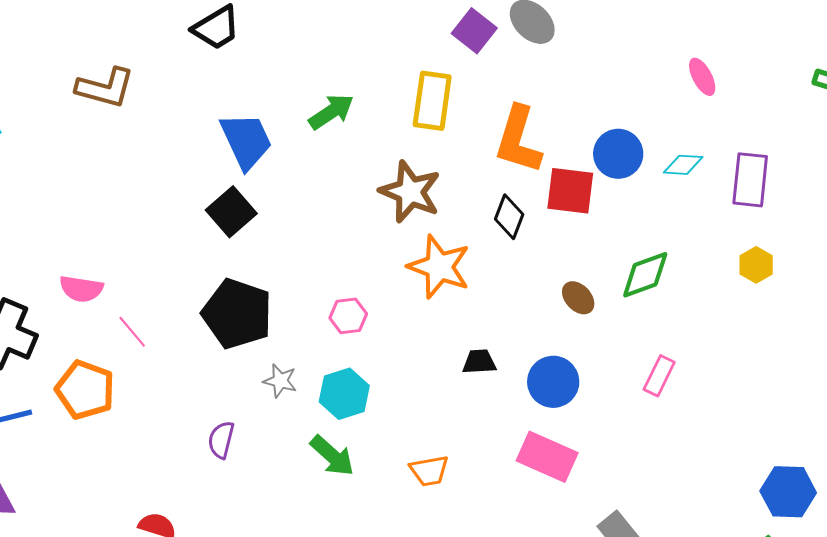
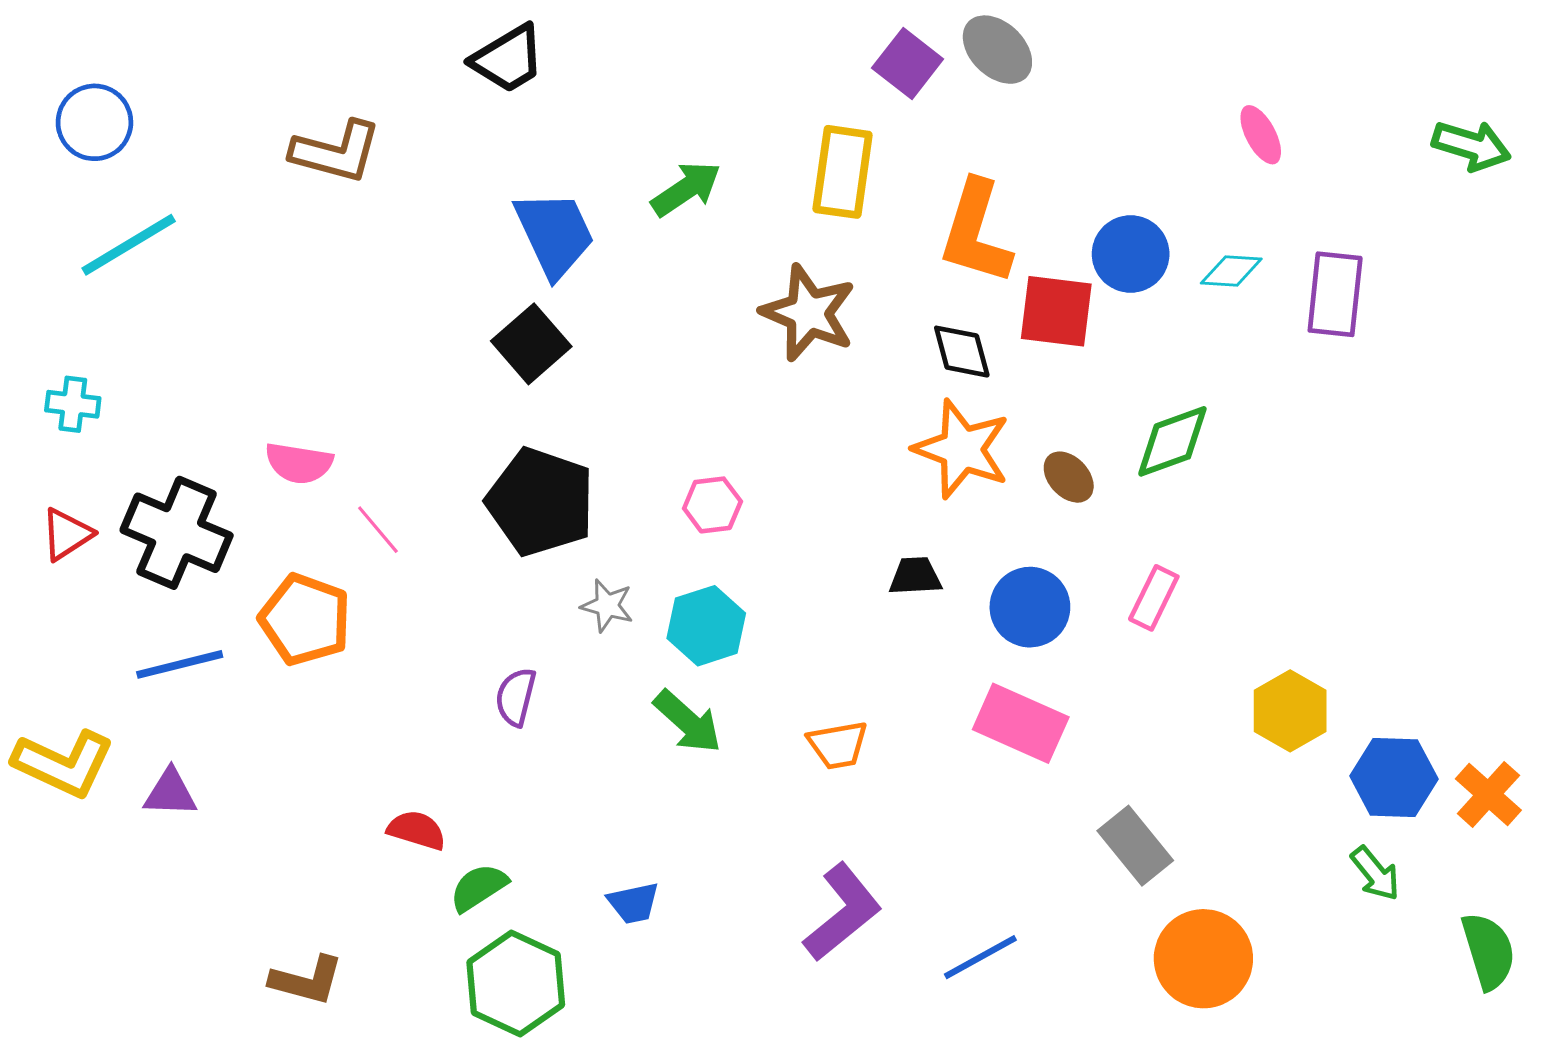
black diamond: (509, 217) -> (962, 352), turned -36
yellow hexagon: (756, 265) -> (1290, 711), moved, size x1.4
orange star: (439, 267) -> (962, 449), moved
pink rectangle: (659, 376) -> (1154, 598), moved

